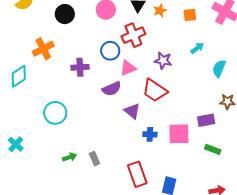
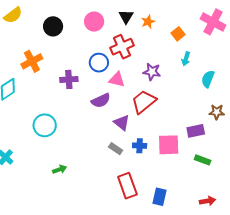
orange square: (190, 15) -> (178, 34), moved, turned -32
cyan arrow: (197, 48) -> (186, 59), turned 144
pink triangle: (128, 68) -> (117, 80), turned 36
red trapezoid: (155, 90) -> (144, 102), turned 108
gray rectangle: (95, 159) -> (116, 149), moved, turned -32

